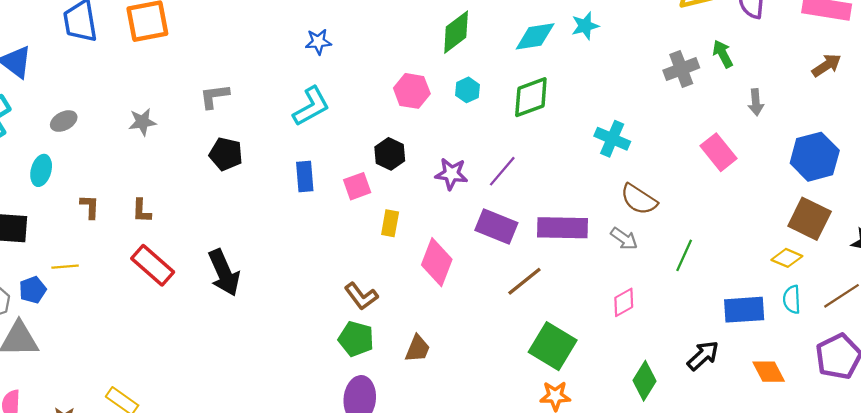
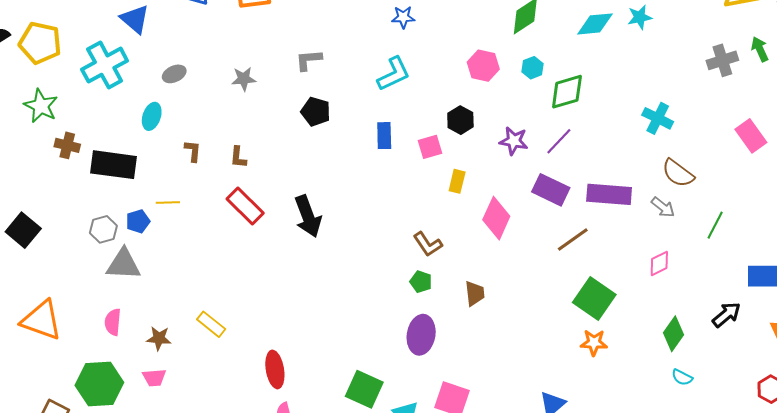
green diamond: (531, 97) -> (567, 92), moved
green pentagon: (356, 339) -> (421, 282), size x0.7
brown trapezoid: (418, 349) -> (475, 293), turned -32

